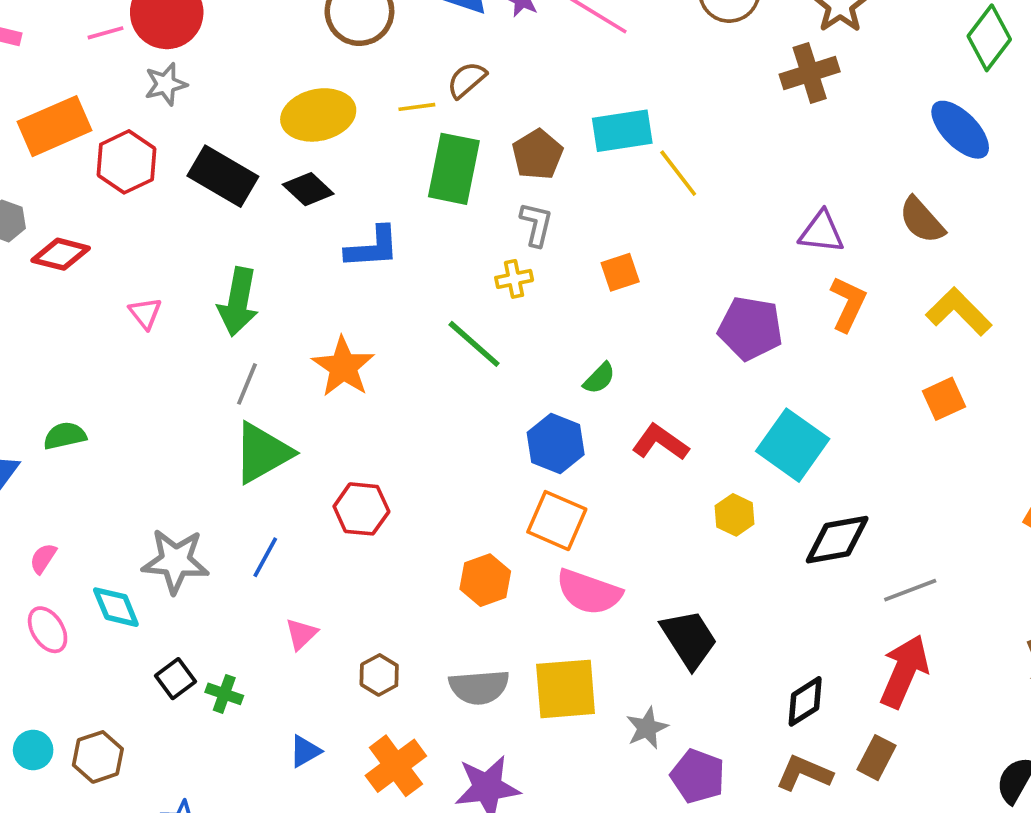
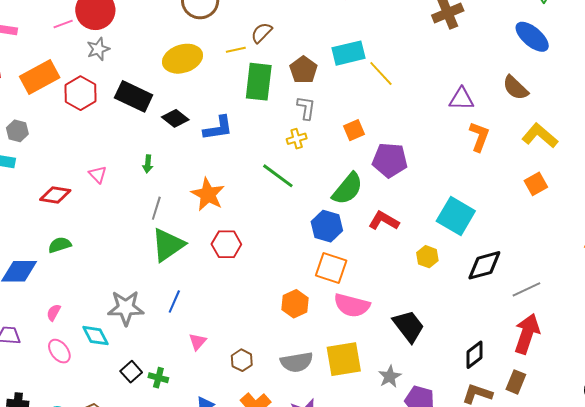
black diamond: (308, 189) -> (175, 118), moved
red diamond: (61, 254) -> (55, 195), moved
green arrow: (238, 302) -> (148, 164), size x0.5
purple pentagon: (750, 328) -> (390, 160), moved
green semicircle: (599, 378) -> (348, 189), size x1.8
red hexagon: (361, 509) -> (226, 244), moved

